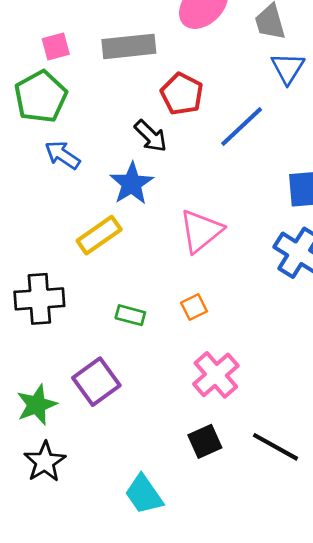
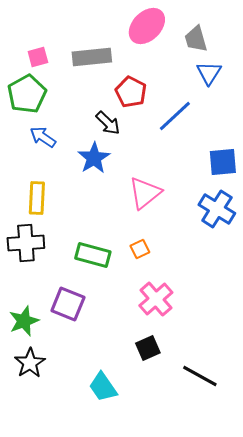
yellow rectangle: (99, 235) -> (37, 198), moved, turned -52
green rectangle: (130, 315) -> (93, 255), size x1.6
purple square: (96, 382) -> (68, 304), turned -32
black line: (276, 447) -> (200, 376), moved

